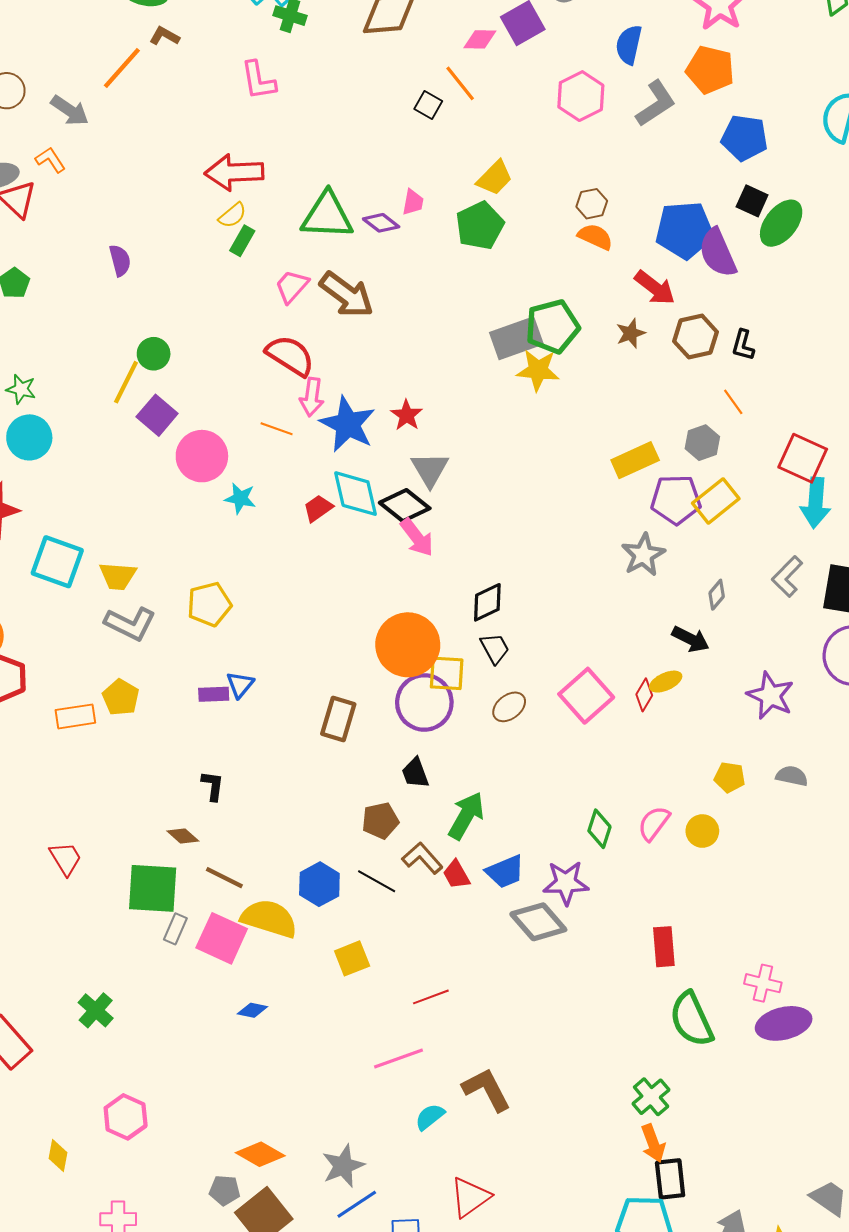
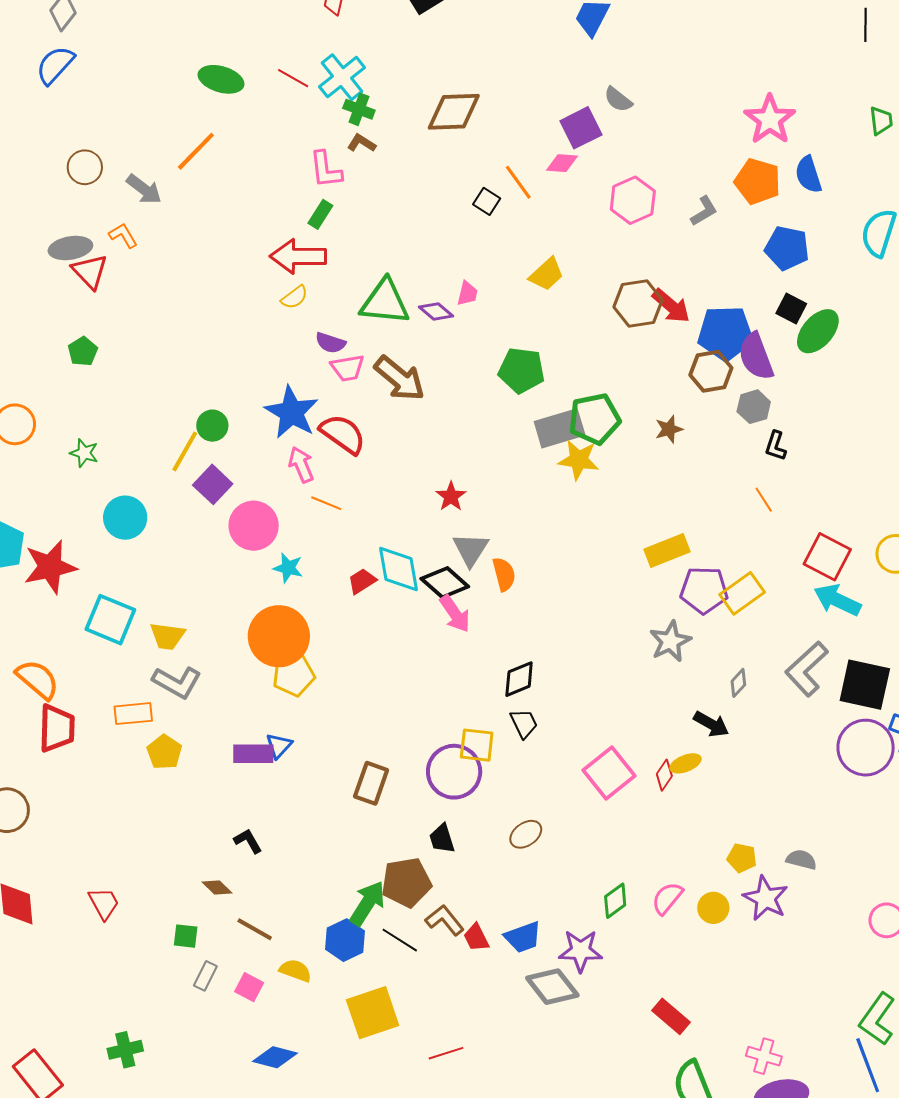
brown L-shape: (164, 36) -> (361, 143), moved
pink diamond: (480, 39) -> (562, 163), moved
blue semicircle: (629, 45) -> (808, 175), moved, turned -33
gray L-shape: (656, 104) -> (704, 211), size x0.7
brown hexagon: (592, 204) -> (638, 303), size x1.6
green pentagon: (480, 226) -> (522, 370), moved, turned 30
orange semicircle: (595, 237) -> (504, 574), moved, turned 48
green rectangle: (242, 241) -> (320, 214), moved
purple semicircle: (120, 260) -> (330, 343), moved, turned 120
pink trapezoid: (292, 286) -> (348, 368), turned -144
red arrow: (655, 288) -> (671, 306), moved
brown hexagon: (696, 337) -> (711, 371), moved
pink arrow: (312, 397) -> (301, 465), moved, turned 147
blue star: (348, 424) -> (292, 412), moved
cyan circle: (29, 437) -> (125, 518), moved
gray hexagon: (702, 443) -> (754, 407), moved
cyan arrow: (816, 503) -> (837, 600), turned 108
gray L-shape: (787, 576) -> (807, 669), size x1.4
yellow pentagon: (209, 604) -> (294, 675), moved
orange circle: (408, 645) -> (279, 636), moved
purple rectangle: (214, 694) -> (253, 754), size x1.4
purple star: (770, 696) -> (766, 898), moved
brown ellipse: (509, 707) -> (526, 834), moved
orange rectangle: (75, 716) -> (133, 714), moved
black L-shape: (213, 786) -> (248, 841), turned -40
green arrow: (466, 816) -> (367, 903), moved
brown pentagon: (380, 821) -> (406, 882), size x1.4
green diamond: (599, 829) -> (615, 901), turned 33
green square: (153, 888) -> (186, 936), size x0.5
yellow semicircle: (269, 919) -> (295, 970), size x0.6
pink square: (222, 938) -> (249, 987), size x0.6
red rectangle: (664, 947) -> (671, 1016), turned -48
yellow square: (352, 958) -> (373, 1013), size x1.6
green cross: (96, 1010) -> (125, 1050), turned 32
blue diamond: (252, 1010) -> (275, 1057), size x1.5

